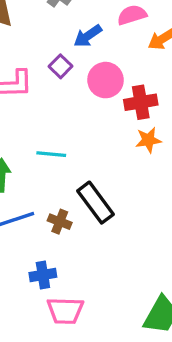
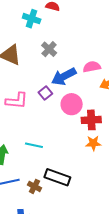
blue arrow: (88, 36) -> (64, 76), size x1.4
black rectangle: (95, 203) -> (57, 177), turned -40

